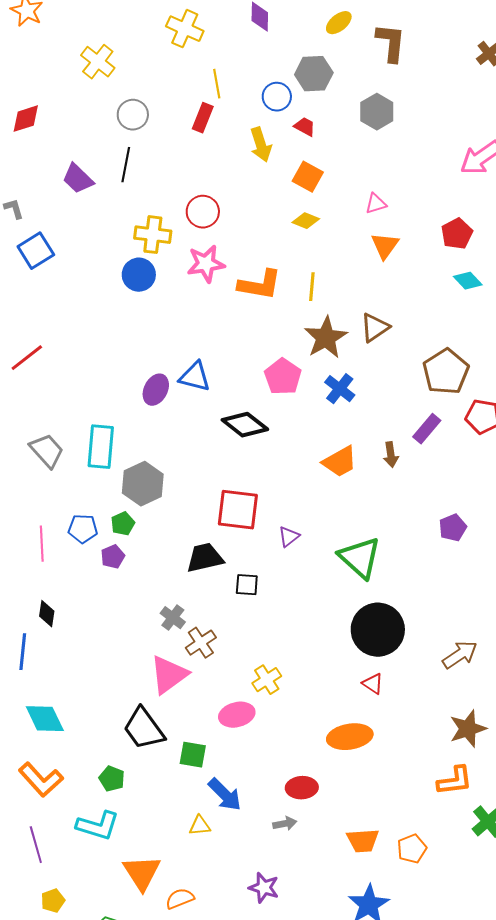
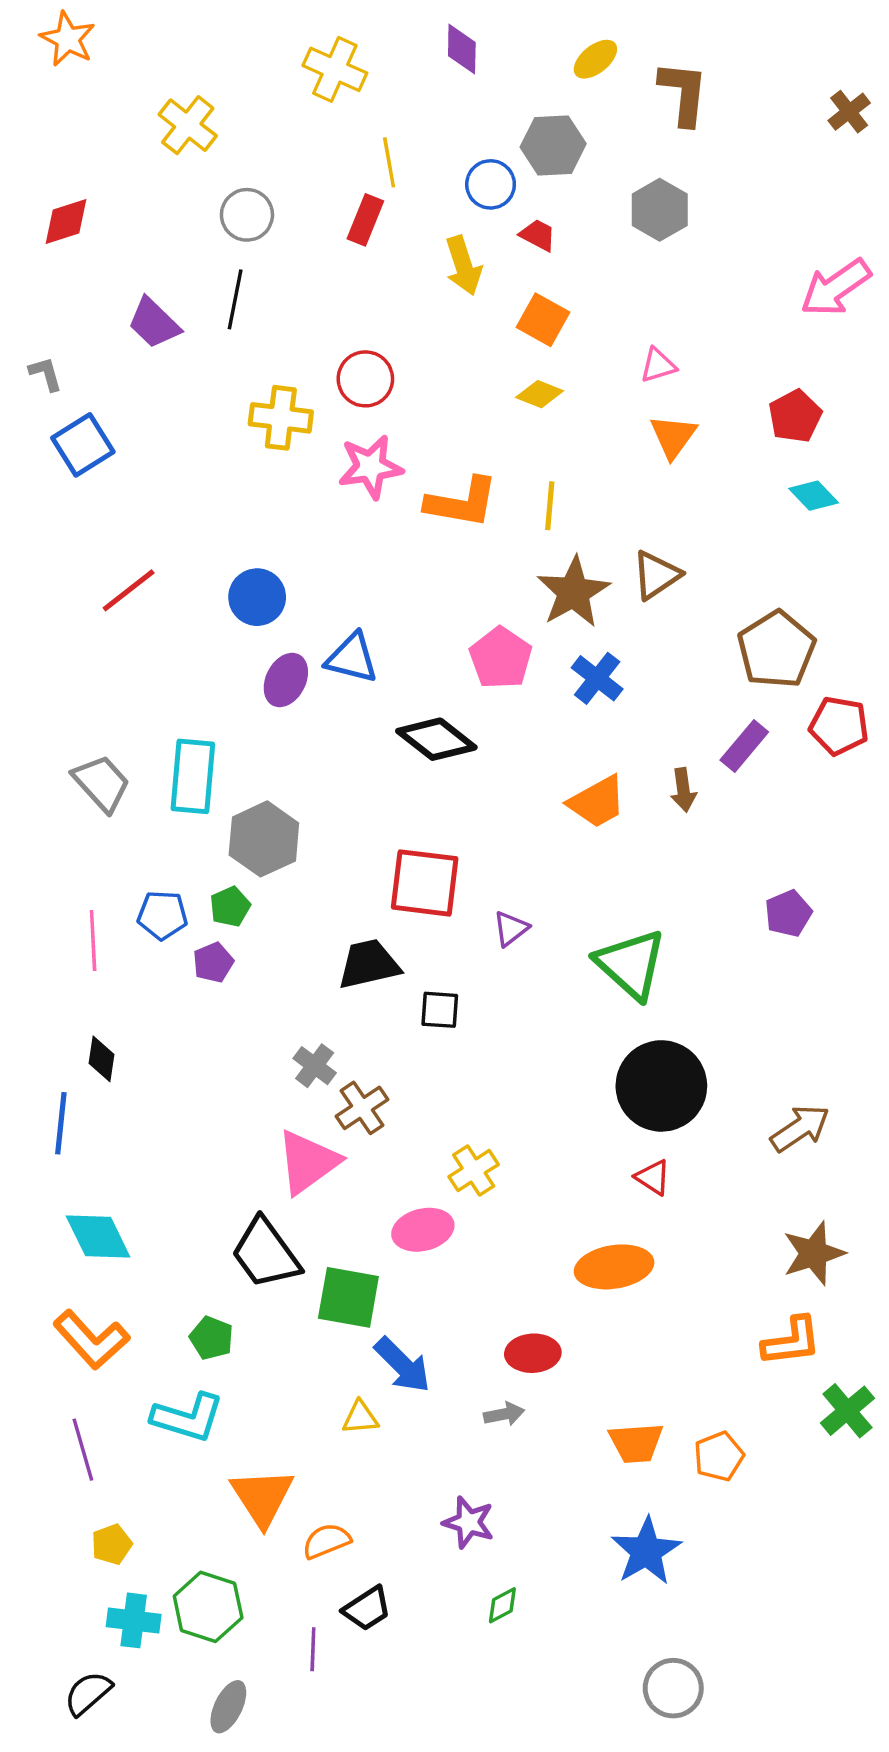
blue circle: (139, 275) -> (257, 597), moved
red line: (27, 358) -> (129, 590), moved
green square: (193, 755) -> (348, 1297), size x1.4

